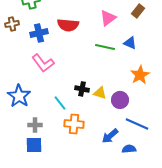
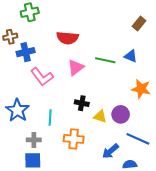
pink triangle: (108, 18) -> (76, 67), moved
blue cross: (39, 33) -> (26, 52), moved
orange star: (140, 75) -> (141, 89), turned -30
yellow triangle: (100, 93) -> (100, 116), moved
cyan line: (60, 103) -> (50, 117), moved, turned 42

